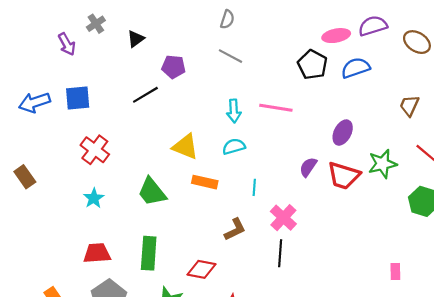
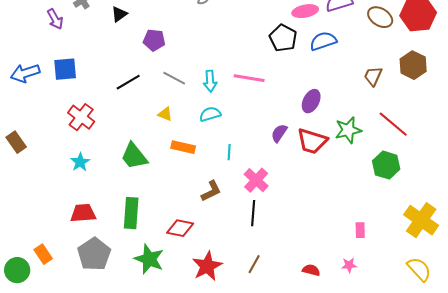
gray line: (231, 56) -> (174, 78), moved
black line: (145, 95) -> (128, 82), moved
yellow triangle: (185, 147) -> (165, 114), size x0.6

